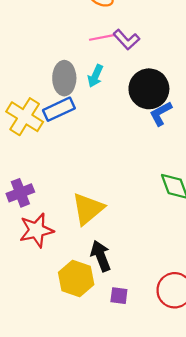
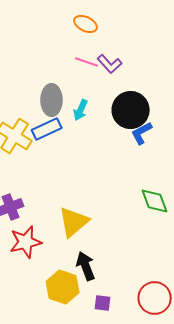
pink line: (102, 37) -> (87, 62), turned 30
cyan arrow: (95, 76) -> (81, 110), moved

